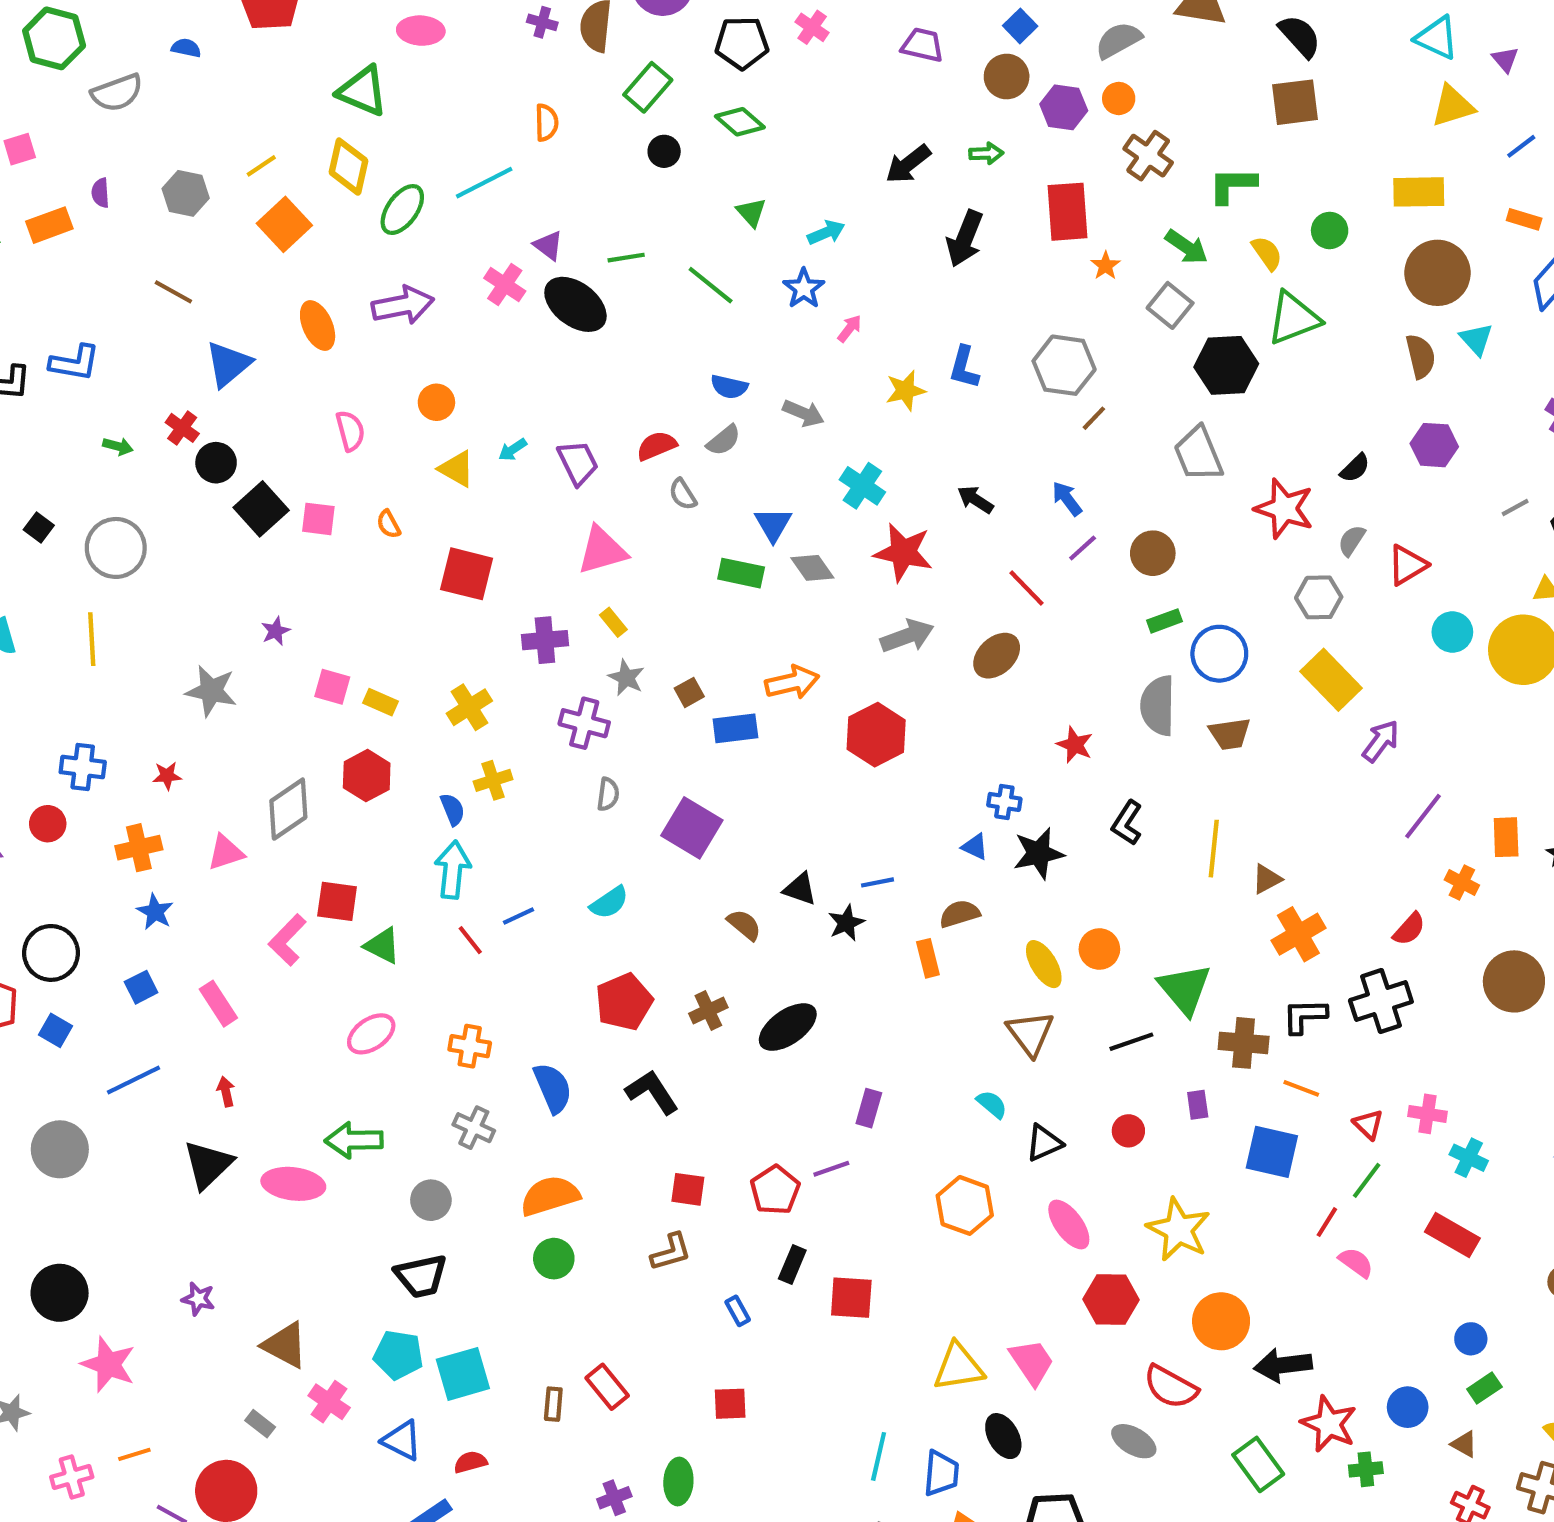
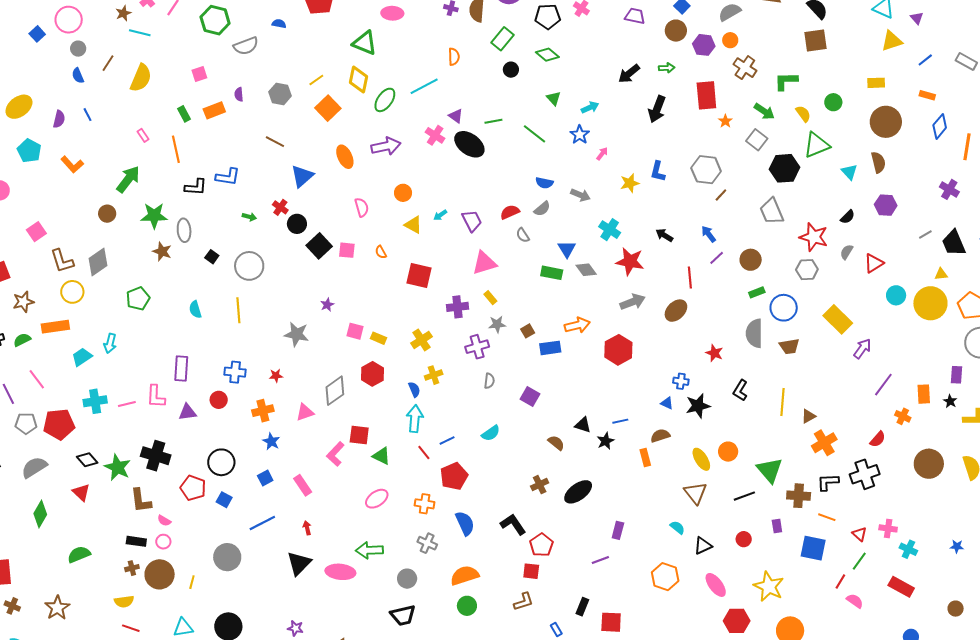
yellow rectangle: (1419, 192) -> (876, 83), size x0.7
cyan triangle: (1476, 339) -> (849, 172), moved
red line: (1026, 588) -> (690, 278), turned 40
gray hexagon: (1319, 597) -> (807, 270), moved
gray star: (626, 678) -> (497, 324), turned -30
purple cross: (584, 723) -> (477, 347), turned -30
purple square: (692, 828) -> (530, 396), size x0.7
red pentagon: (624, 1002) -> (454, 476), moved
red pentagon: (775, 1190) -> (541, 545), moved

